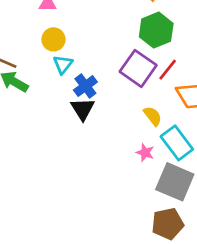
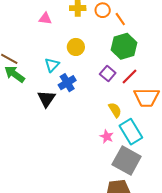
yellow circle: (53, 39) -> (76, 47), moved
purple square: (138, 68) -> (108, 74), size x0.6
black triangle: (83, 109) -> (46, 99), moved

